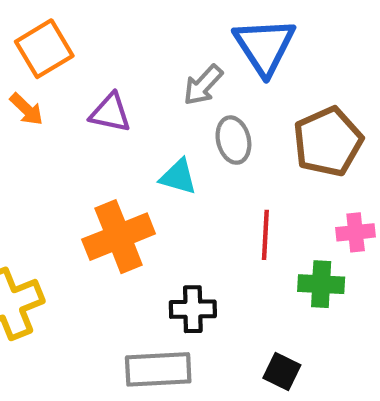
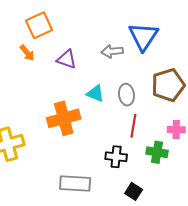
gray arrow: (203, 85) -> (112, 51), turned 35
gray ellipse: (233, 140) -> (126, 95), moved
black cross: (193, 309) -> (116, 157), moved

